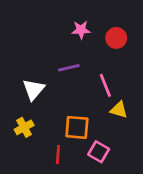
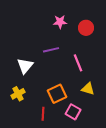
yellow triangle: (119, 110) -> (88, 89), moved
orange square: (77, 127) -> (57, 94), turned -30

